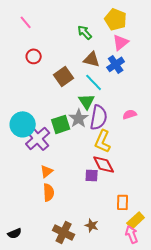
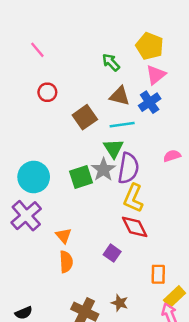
cyan line: (94, 82) -> (122, 125), turned -54
pink semicircle: (130, 114) -> (172, 156), moved
purple cross: (38, 138) -> (26, 216), moved
orange triangle: (47, 171) -> (64, 236), turned -32
purple square: (92, 175) -> (112, 253), moved, turned 32

